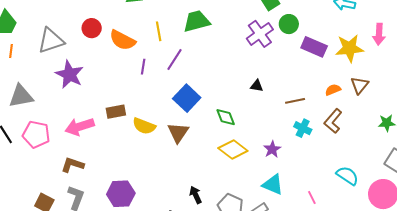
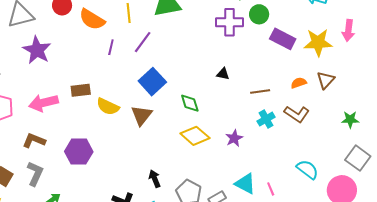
purple cross: (260, 34) -> (230, 22), turned 32
brown L-shape: (333, 121) -> (297, 114), turned -100
cyan cross: (303, 128) -> (266, 119), turned 30
cyan triangle: (273, 185) -> (245, 184), moved
purple hexagon: (121, 194) -> (79, 152), moved

